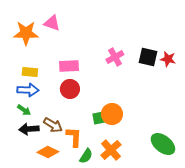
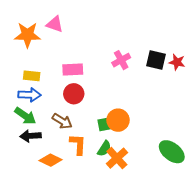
green arrow: (24, 110) -> (25, 116), size x1.5
brown arrow: (53, 125) -> (62, 121), moved
green semicircle: (86, 156) -> (104, 149), moved

